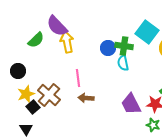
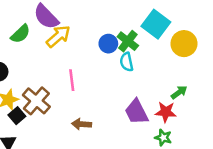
yellow arrow: (67, 42) -> (58, 36), turned 60
green cross: (124, 46) -> (128, 41), turned 30
brown arrow: (86, 98) -> (81, 124), moved

